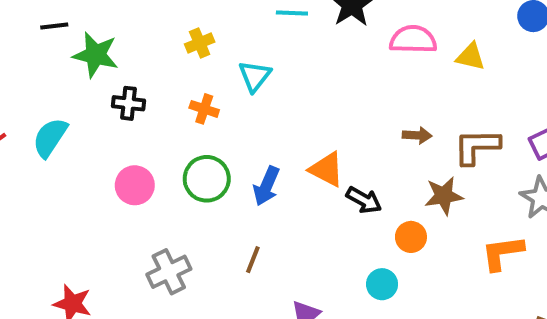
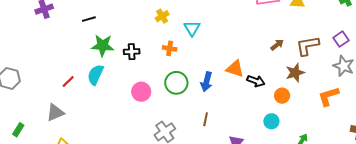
green star: (96, 55) -> (103, 45), moved
brown arrow: (417, 135) -> (277, 45), turned -32

